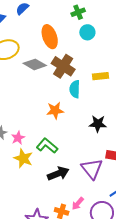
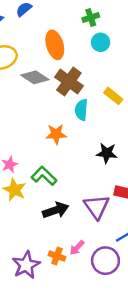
yellow rectangle: (100, 76) -> (113, 96), turned 42

